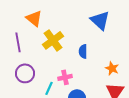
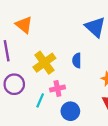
yellow cross: (53, 40) -> (44, 63), moved

